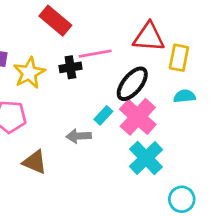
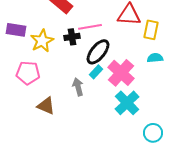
black ellipse: (132, 84) -> (98, 52), moved
gray arrow: (79, 136) -> (78, 87), turned 78

